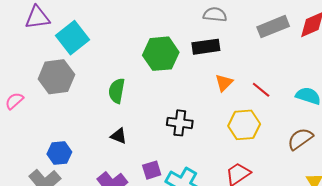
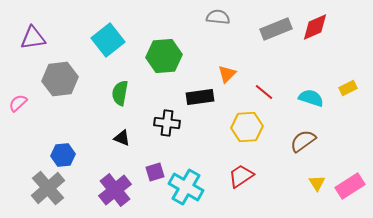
purple triangle: (37, 18) -> (33, 38), moved
cyan square: (72, 38) -> (108, 40), moved
black rectangle: (206, 47) -> (200, 97), moved
orange triangle: (224, 83) -> (227, 74), moved
black cross: (180, 123) -> (167, 123), moved

